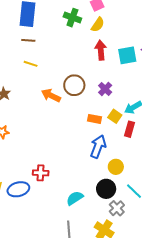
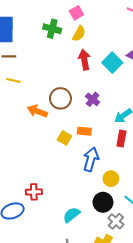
cyan square: (127, 55) -> (112, 63), turned -30
yellow square: (115, 116) -> (64, 138), moved

